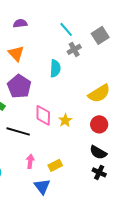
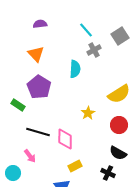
pink diamond: (43, 115) -> (65, 139), moved
yellow star: (65, 120) -> (88, 113), moved
pink arrow: (30, 161) -> (30, 156), moved, turned 136
black cross: (99, 172) -> (108, 173), moved

